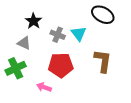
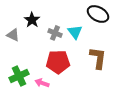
gray triangle: (24, 43) -> (13, 35), moved
green cross: (16, 68) -> (19, 76), moved

